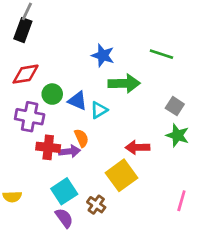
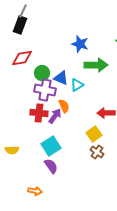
purple cross: (30, 117) -> (45, 90), moved
purple arrow: (70, 151) -> (55, 116), turned -49
yellow square: (121, 175) -> (94, 134), size x0.7
brown cross: (96, 205) -> (97, 152), moved

